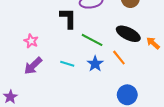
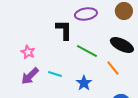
cyan line: (67, 64) -> (55, 74), moved
blue star: (95, 64) -> (84, 83), moved

